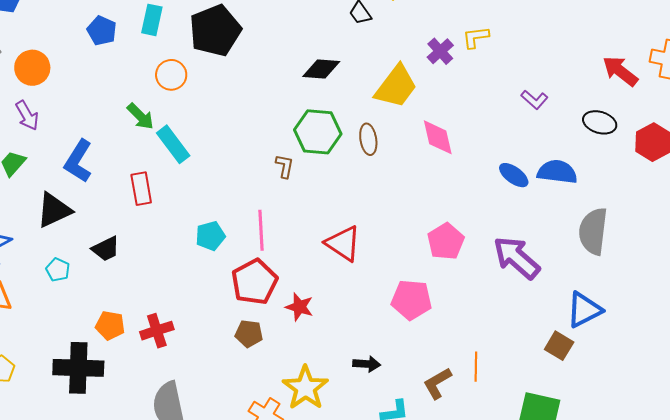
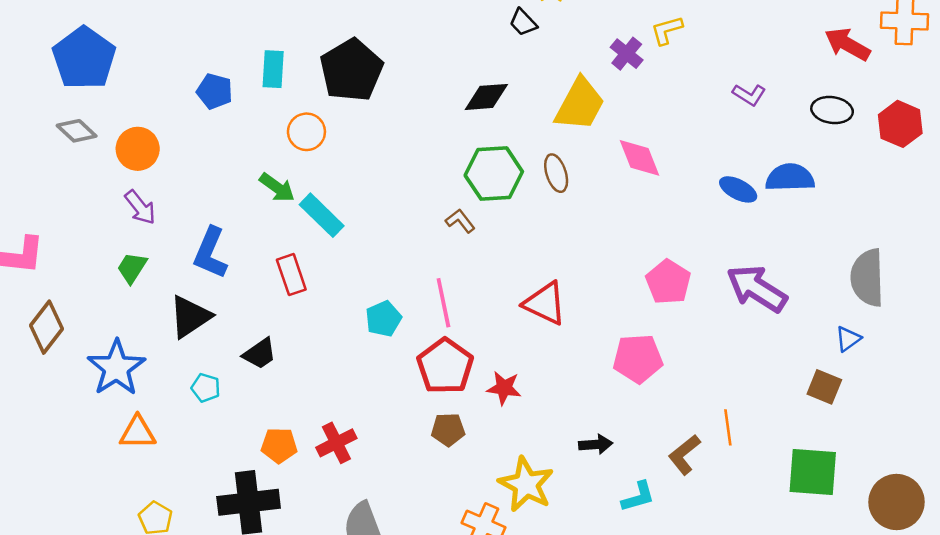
brown L-shape: (285, 166) -> (460, 221), turned -40
gray semicircle: (593, 231) -> (867, 278), moved
blue triangle: (584, 310) -> (848, 339), size x0.6

